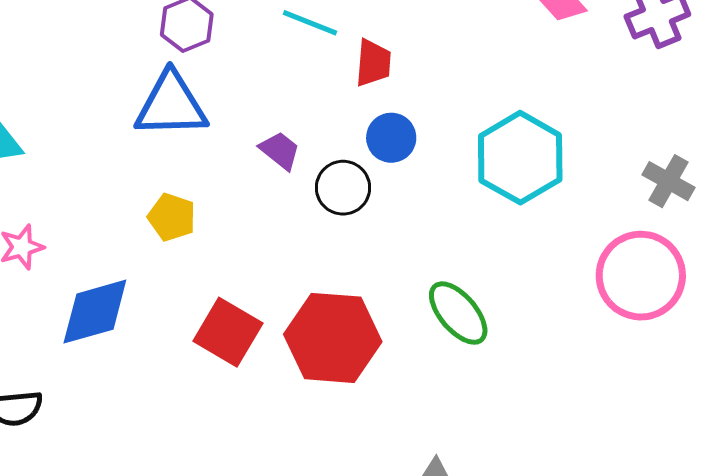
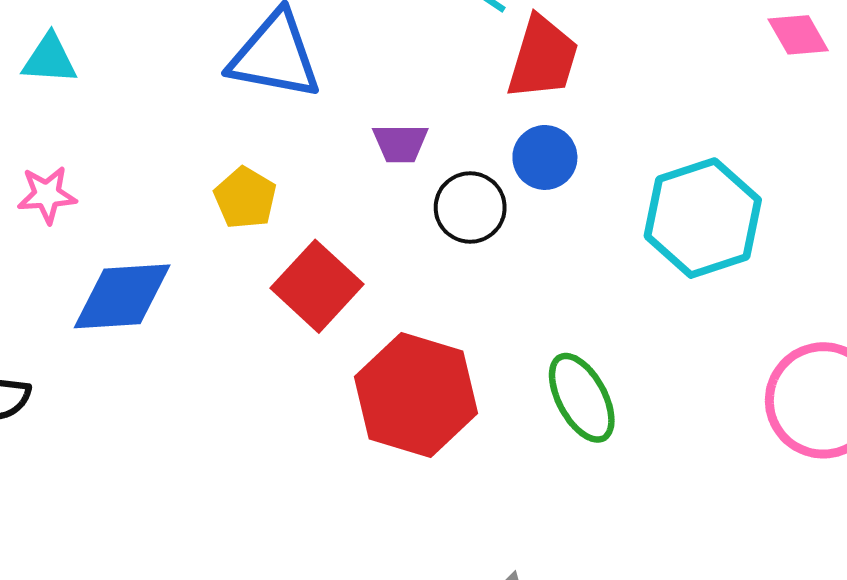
red trapezoid: (373, 63) -> (543, 58), size x1.4
purple trapezoid: (280, 151) -> (400, 143), turned 129
red square: (228, 332) -> (317, 286), moved

